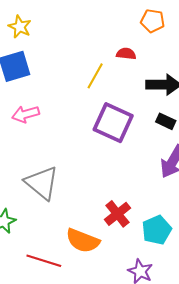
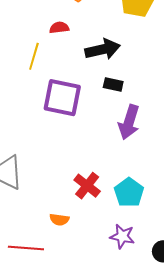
orange semicircle: (83, 241) -> (59, 220), size x0.6

